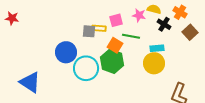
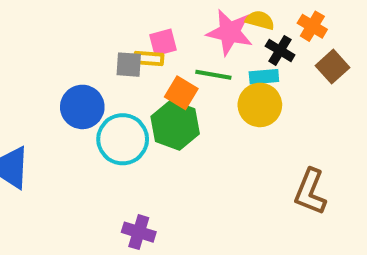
pink star: (139, 15) -> (230, 32), size x1.6
pink square: (116, 20) -> (163, 42), moved
cyan rectangle: (157, 48) -> (264, 77), moved
yellow circle: (154, 63) -> (260, 105), moved

